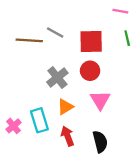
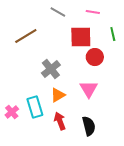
pink line: (120, 11) -> (93, 12), moved
gray line: (55, 32) -> (58, 12), moved
brown line: (29, 40) -> (26, 36), turned -35
red circle: (90, 71) -> (95, 57), moved

